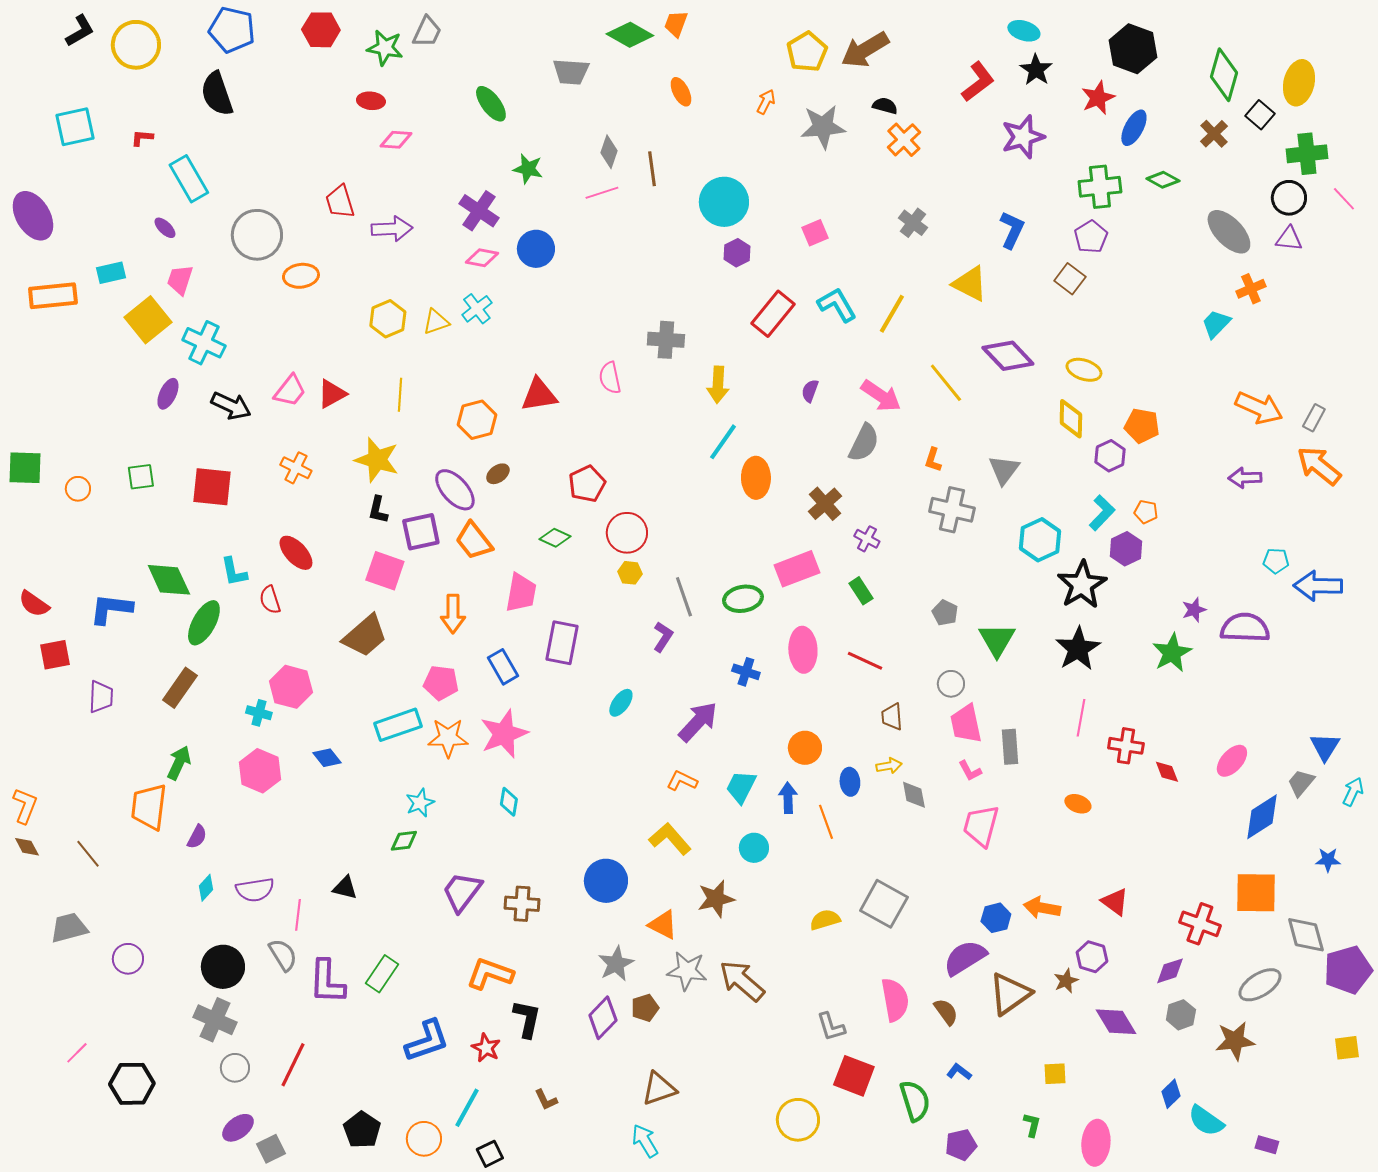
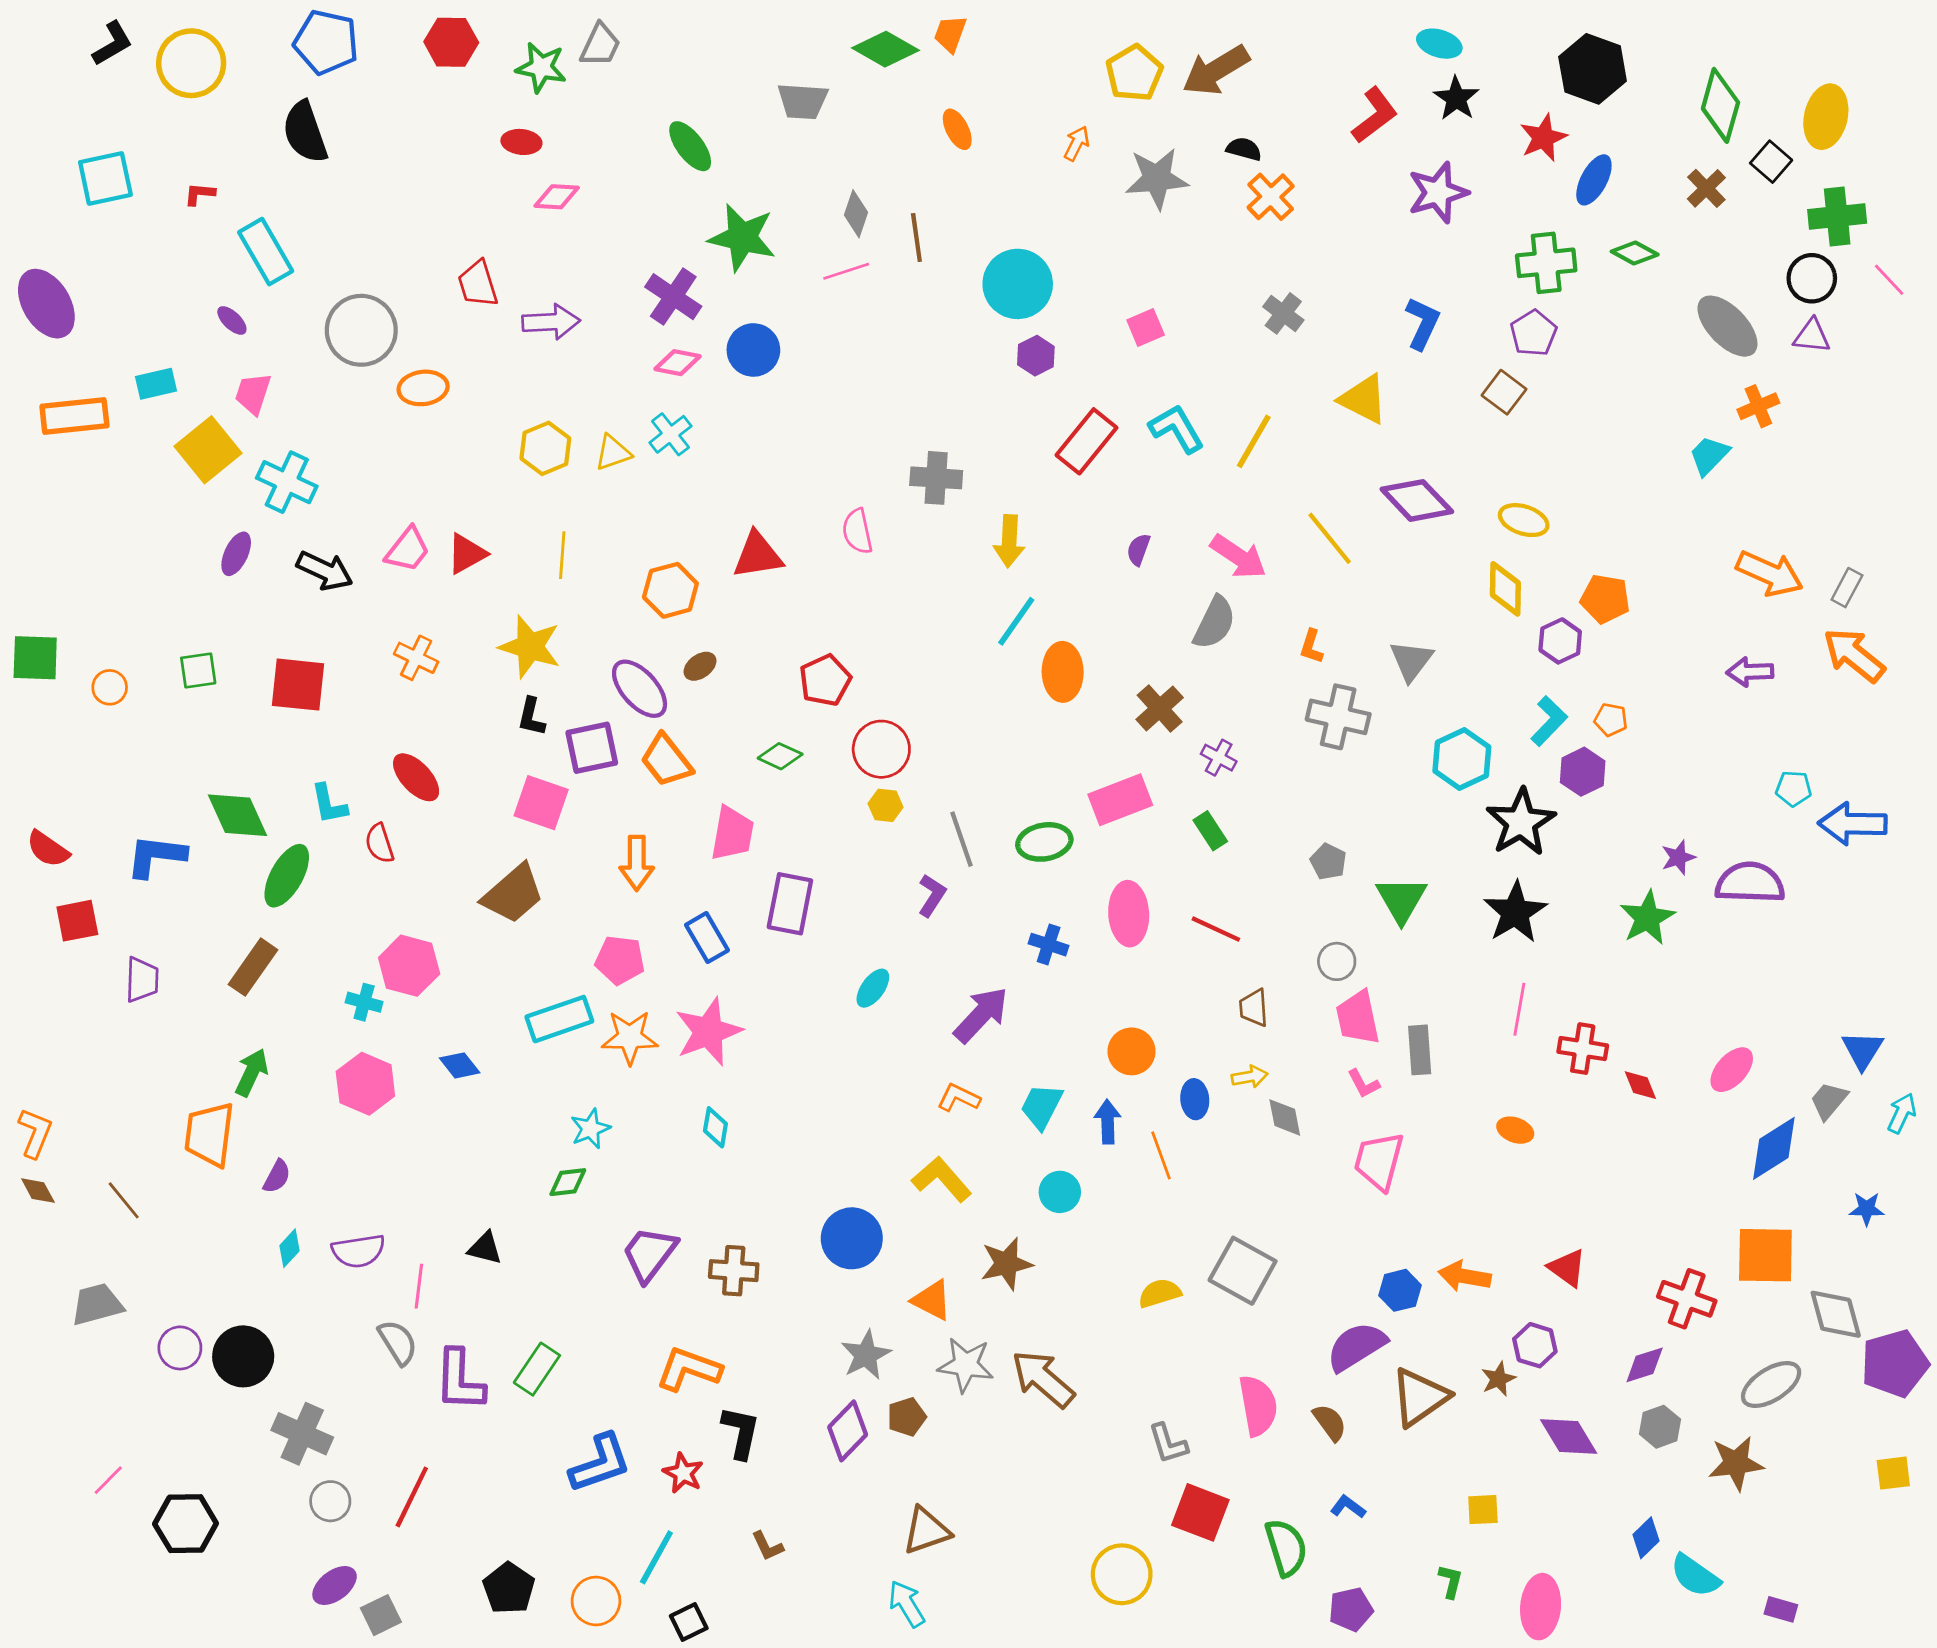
green star: (528, 169) -> (742, 238), size x1.6
black circle: (223, 967) -> (243, 1356), moved

